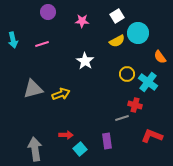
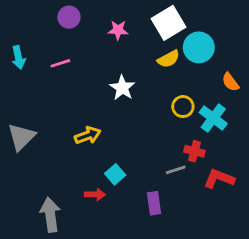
white square: (117, 16) -> (168, 23), size x1.6
gray triangle: (33, 89) -> (21, 137), moved, turned -30
red L-shape: (152, 136) -> (219, 179), moved
cyan square: (80, 149) -> (115, 174), moved

